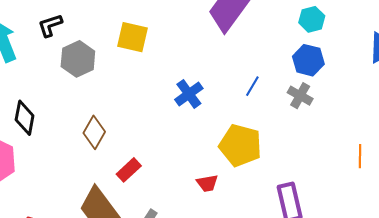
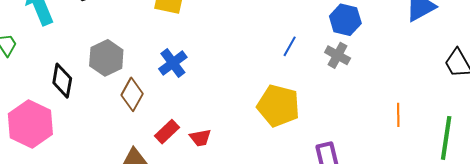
gray hexagon: (78, 59) -> (106, 58), moved
blue cross: (189, 94) -> (173, 63), moved
red trapezoid: (207, 183) -> (200, 138), moved

